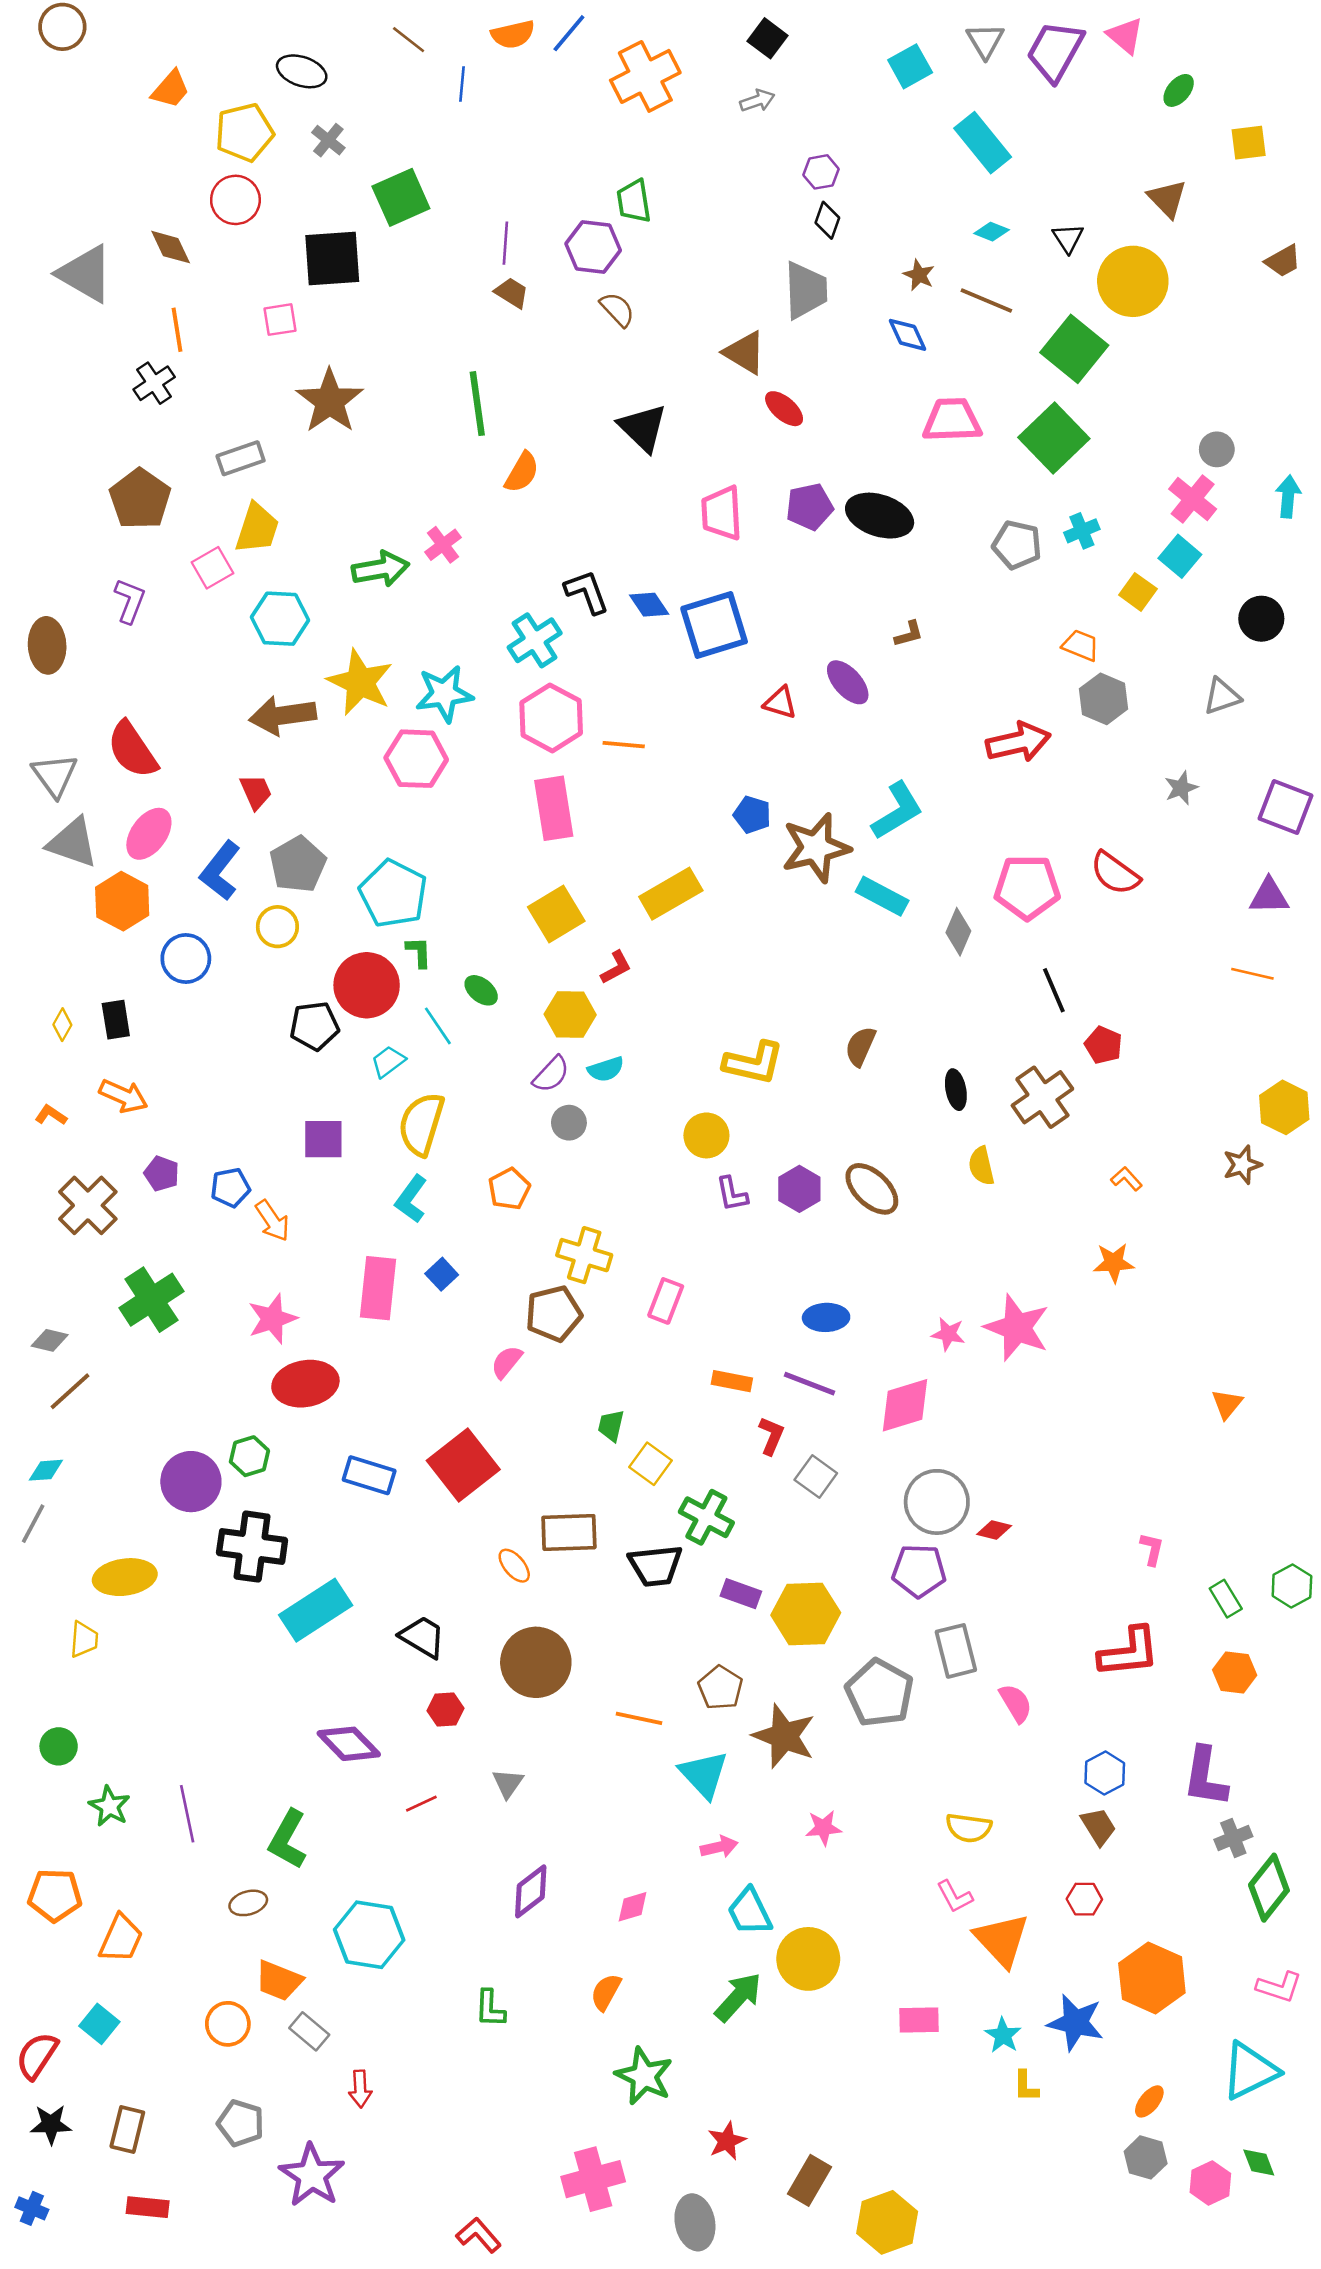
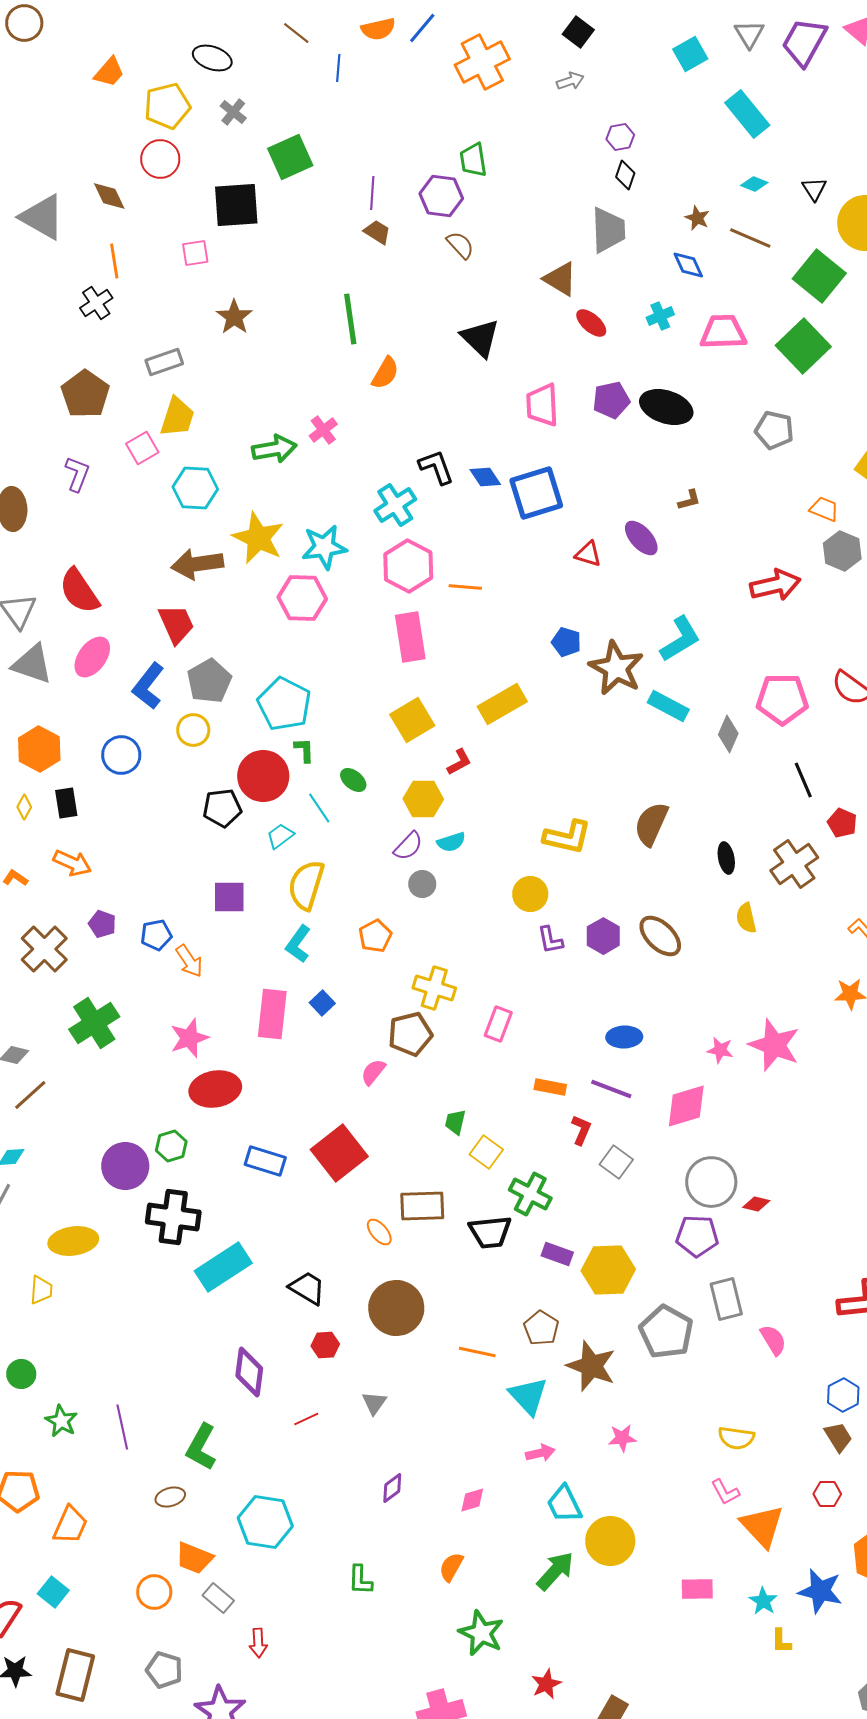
brown star: (330, 401) -> (234, 317), size x0.7
cyan cross: (1082, 531) -> (660, 316), moved
red trapezoid: (256, 792) -> (176, 624), size x1.4
brown star: (816, 848) -> (616, 668), turned -30
orange hexagon: (122, 901) -> (39, 749), moved
brown semicircle: (860, 1046) -> (651, 824), size x1.4
purple diamond: (349, 1744) -> (249, 1372), turned 51
purple diamond: (531, 1891) -> (392, 1488), size x0.7
brown rectangle: (127, 2129) -> (75, 1675), size x1.4

